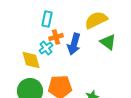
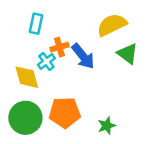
cyan rectangle: (47, 19) -> (36, 24), moved
blue arrow: (74, 44) -> (83, 56), turned -55

